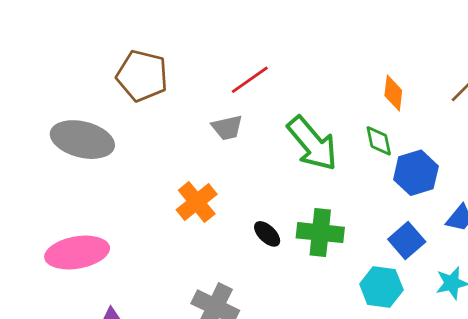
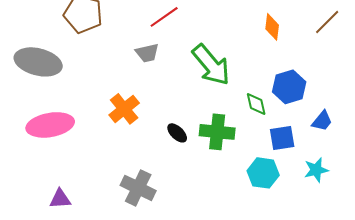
green diamond: (379, 141) -> (256, 104), moved
blue square: (407, 241) -> (282, 138), turned 32
pink ellipse: (77, 252) -> (50, 125), moved

